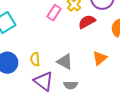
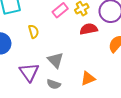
orange triangle: (100, 58) -> (88, 78), moved
yellow semicircle: (35, 59) -> (34, 31), moved, turned 152

